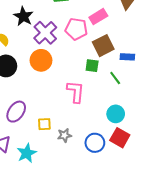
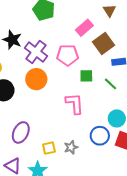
pink pentagon: (76, 29) -> (68, 55), moved
brown square: (103, 46) -> (103, 44), moved
yellow square: (44, 124) -> (49, 148), moved
blue circle: (95, 143) -> (100, 136), moved

